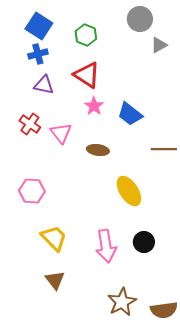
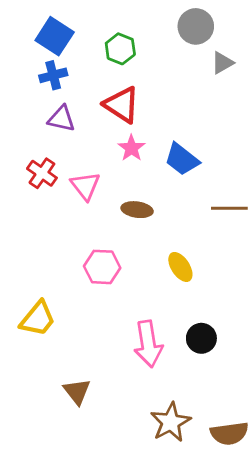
pink hexagon: (32, 191) -> (102, 267), moved
yellow ellipse: (129, 191) -> (180, 267), size x0.7
yellow trapezoid: (54, 238) -> (38, 319), moved, turned 84

